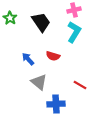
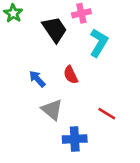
pink cross: (74, 10) -> (81, 13), moved
green star: (10, 18) -> (13, 13), moved
red semicircle: (53, 56) -> (71, 75), turned 48

